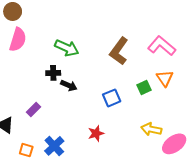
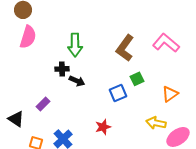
green arrow: (67, 48) -> (75, 45), turned 65
orange triangle: (165, 78) -> (170, 94), moved, turned 30
green square: (144, 88) -> (137, 79), moved

